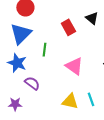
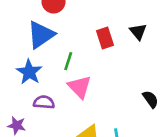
pink triangle: (74, 66) -> (80, 87), moved
purple semicircle: (32, 83) -> (44, 102), turned -42

